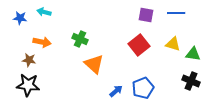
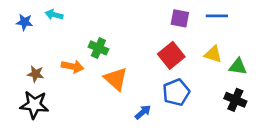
orange arrow: (42, 42) -> (73, 66), moved
blue pentagon: (143, 88) -> (176, 92), moved

